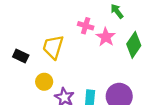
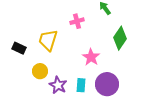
pink cross: (86, 26) -> (77, 21), turned -32
pink star: (106, 37) -> (91, 57), moved

